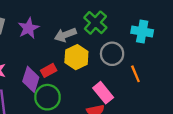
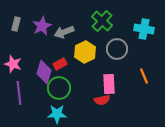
gray arrow: (65, 35) -> (64, 32), moved
orange line: (135, 74) -> (144, 76), moved
pink rectangle: (103, 93) -> (109, 84), turned 36

